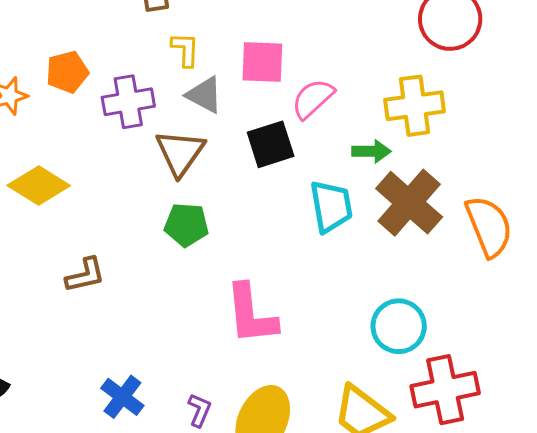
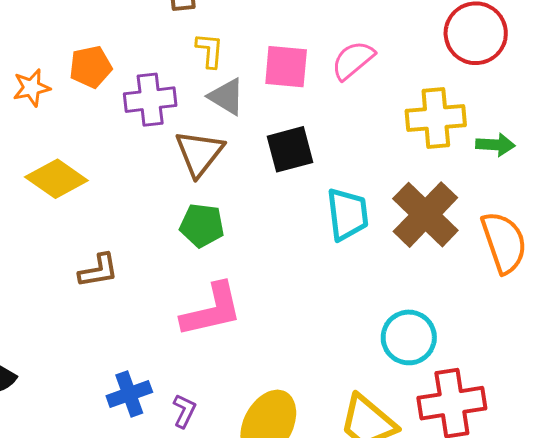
pink semicircle: (313, 99) -> (353, 60), moved
green arrow: (371, 151) -> (495, 145), moved
pink L-shape: (251, 314) -> (212, 310), moved, turned -100
blue cross: (122, 397) -> (129, 394), turned 30
purple L-shape: (199, 410) -> (184, 411), moved

